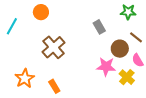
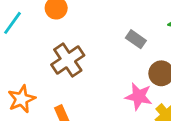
gray rectangle: (99, 27) -> (136, 39), turned -32

